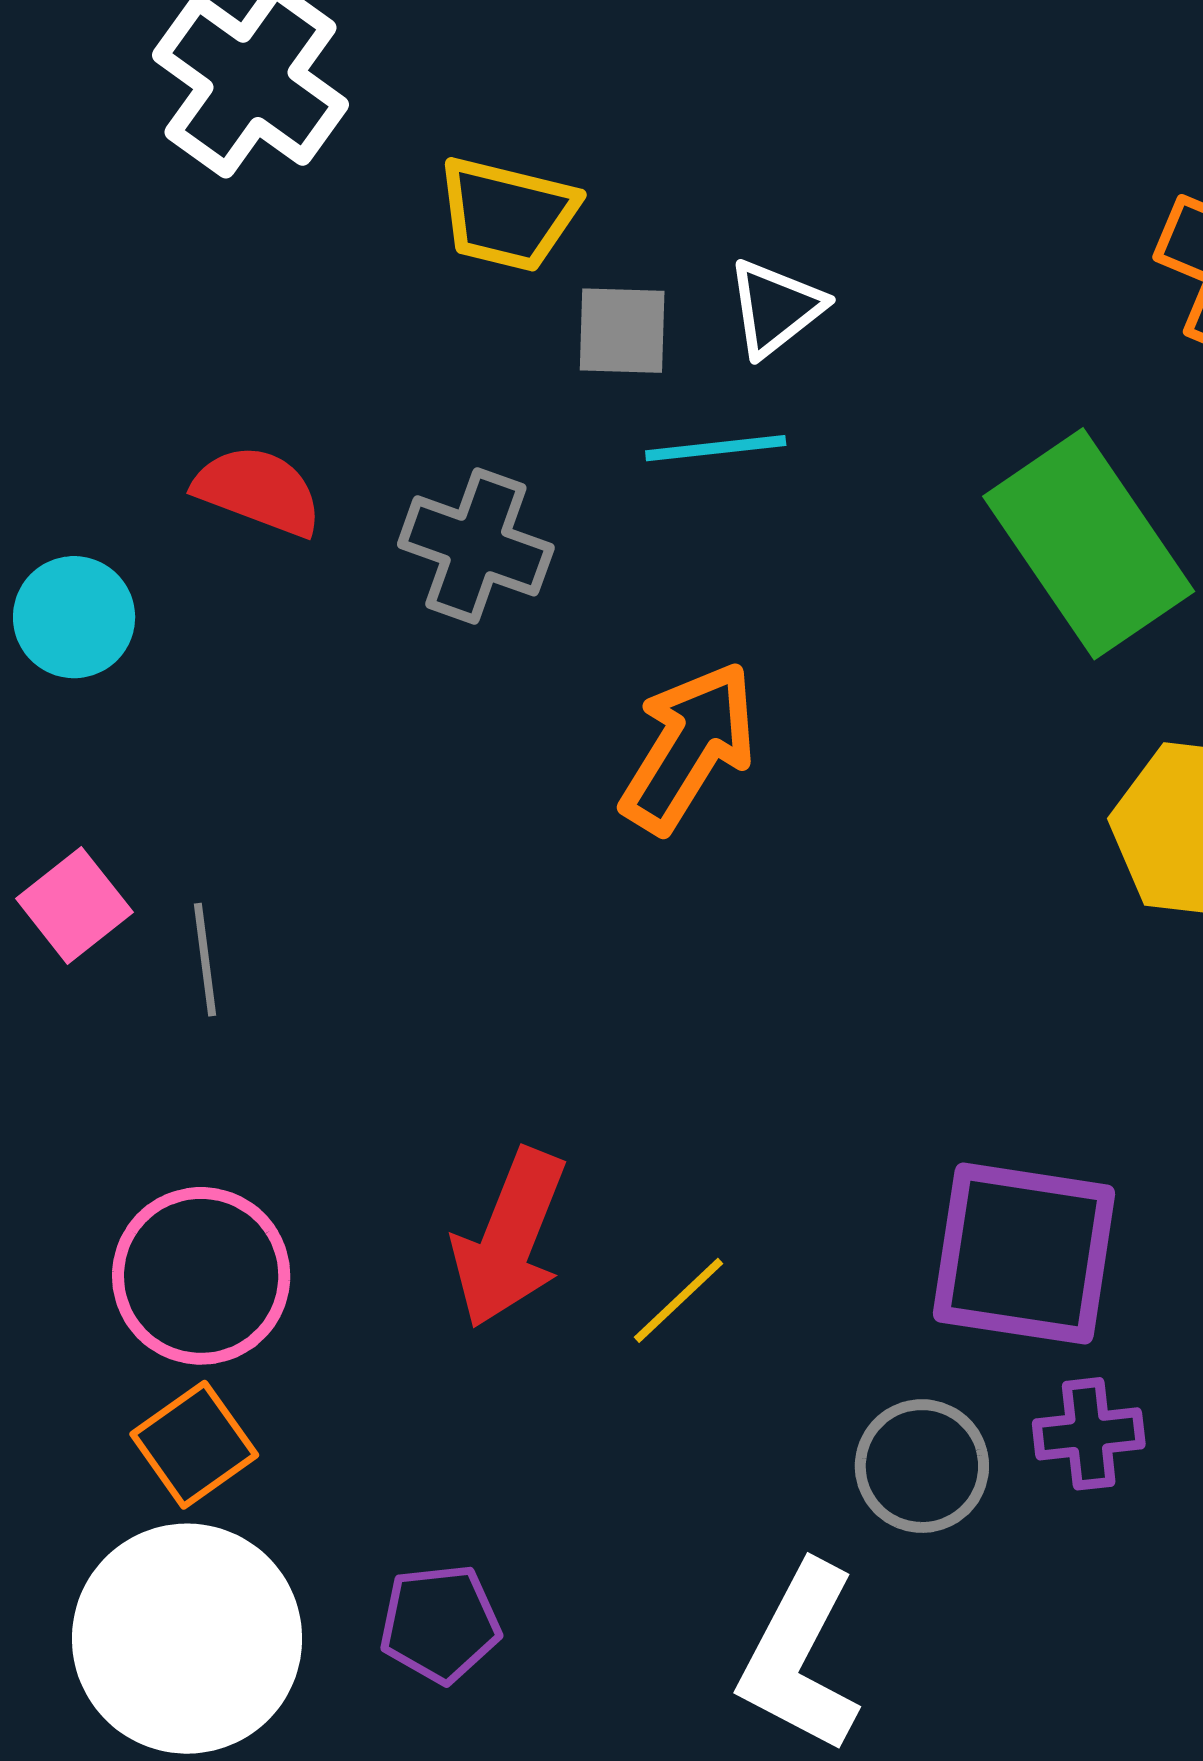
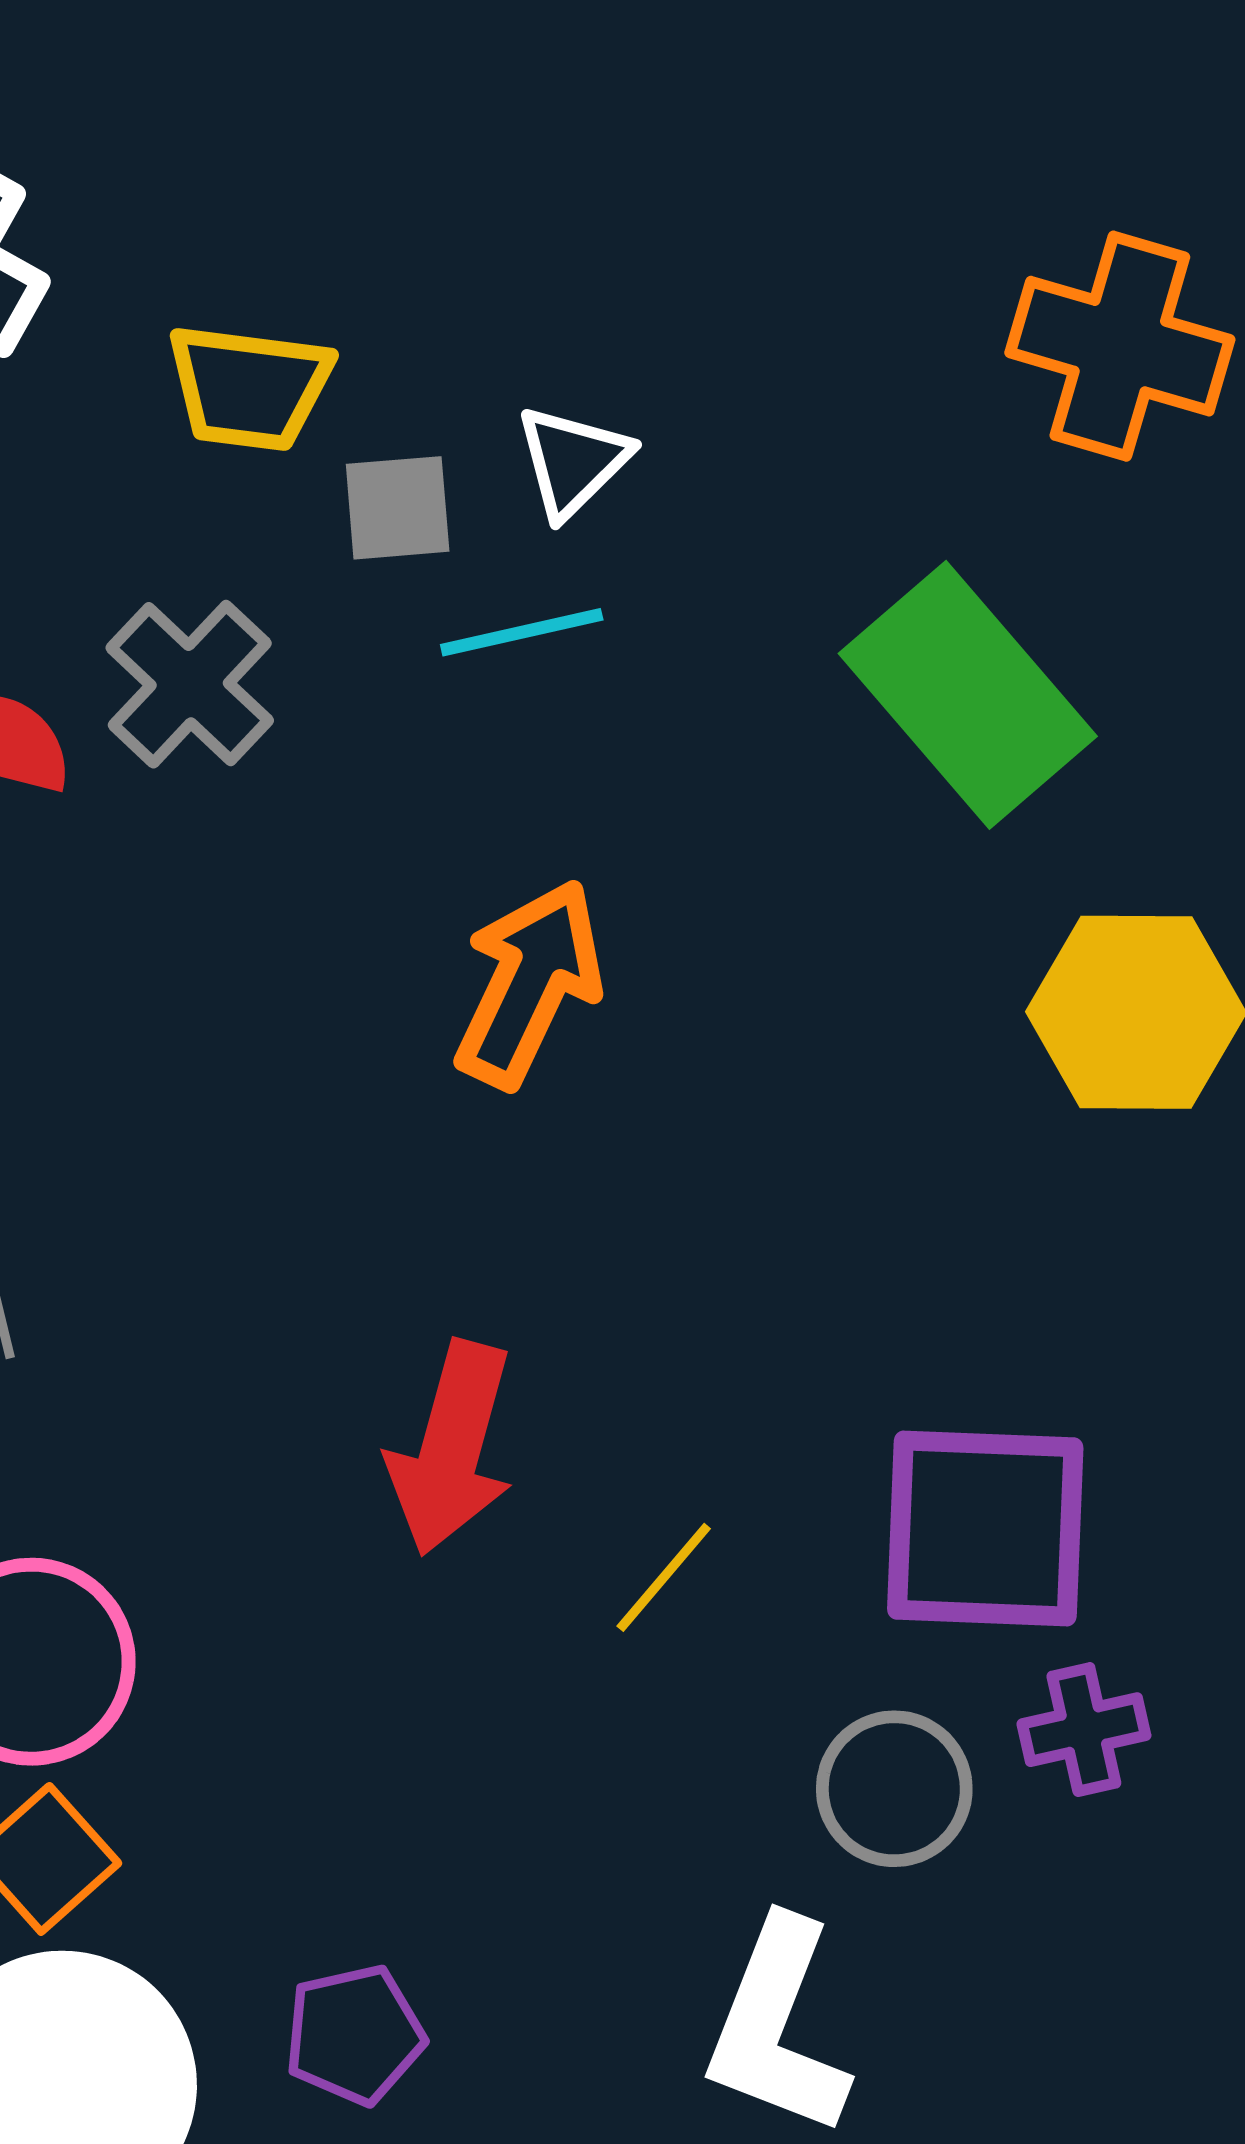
gray cross: (476, 546) -> (190, 684), moved, turned 30
red arrow: (509, 1238) -> (451, 1448), moved
yellow line: (678, 1300) -> (664, 1577), moved

